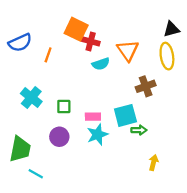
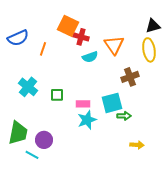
purple circle: (59, 137) -> (44, 140), moved
yellow arrow: (153, 163) -> (137, 145), turned 80

